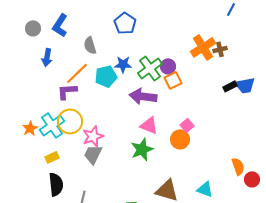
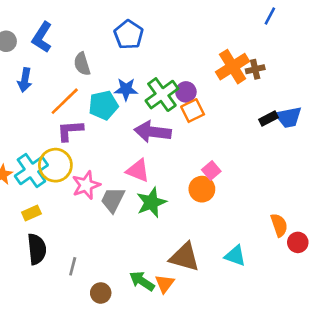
purple L-shape: (67, 91) -> (70, 131), moved
pink triangle: (149, 125) -> (138, 170), moved
gray trapezoid: (93, 154) -> (113, 200), moved

